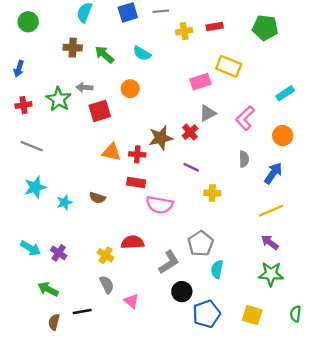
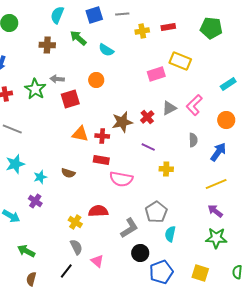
green arrow: (104, 55) -> (78, 38), moved
gray triangle: (208, 113) -> (169, 108), moved
purple cross: (59, 253) -> (35, 201), moved
black line: (82, 312) -> (66, 271), moved, turned -42

